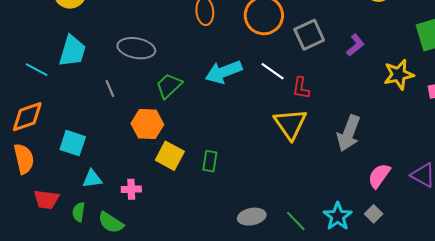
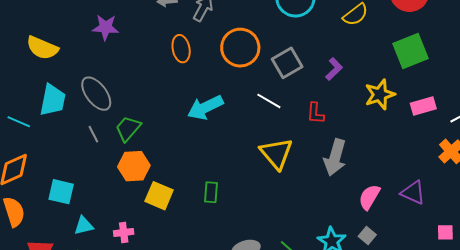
gray ellipse: (136, 48) -> (96, 94), moved, turned 48
white line: (273, 71) -> (269, 101), moved
green trapezoid: (169, 86) -> (128, 129), moved
red L-shape: (301, 88) -> (315, 113), moved
green rectangle: (210, 161) -> (211, 192), moved

